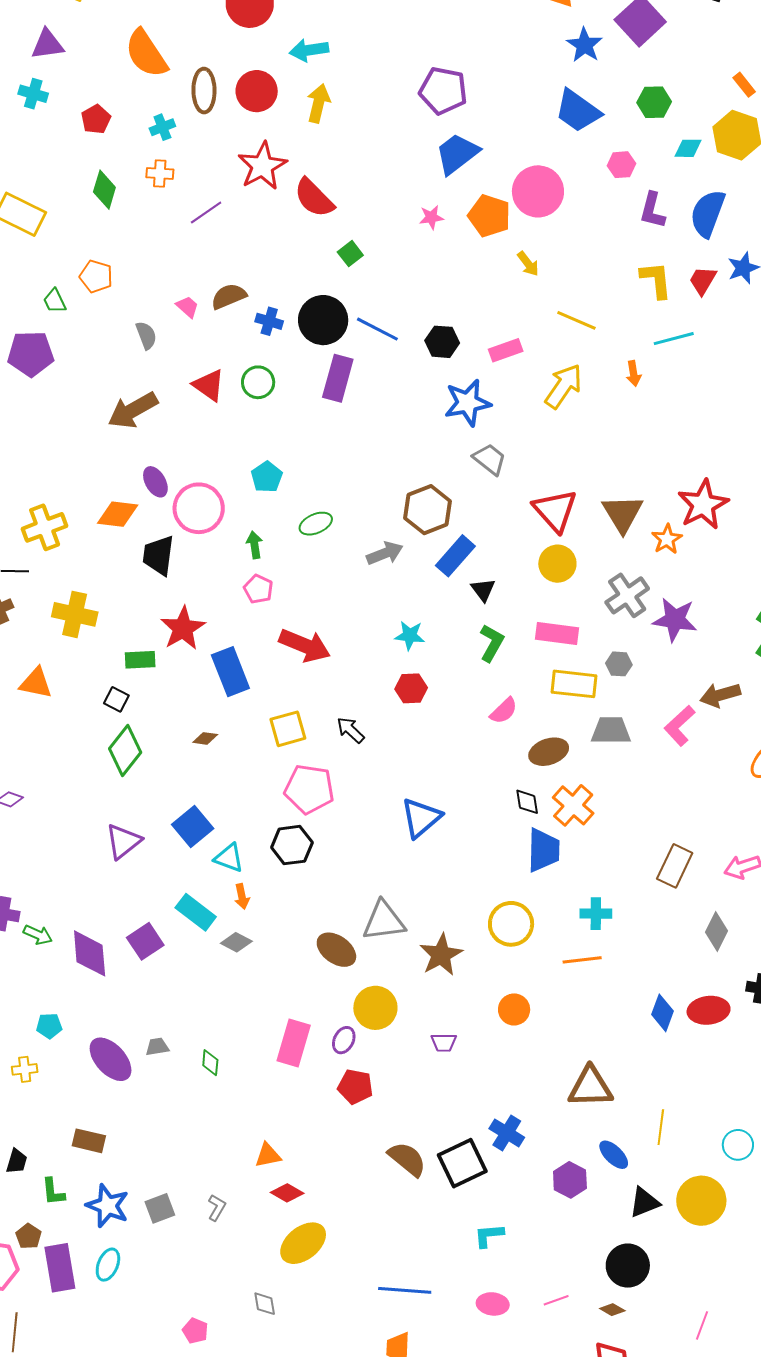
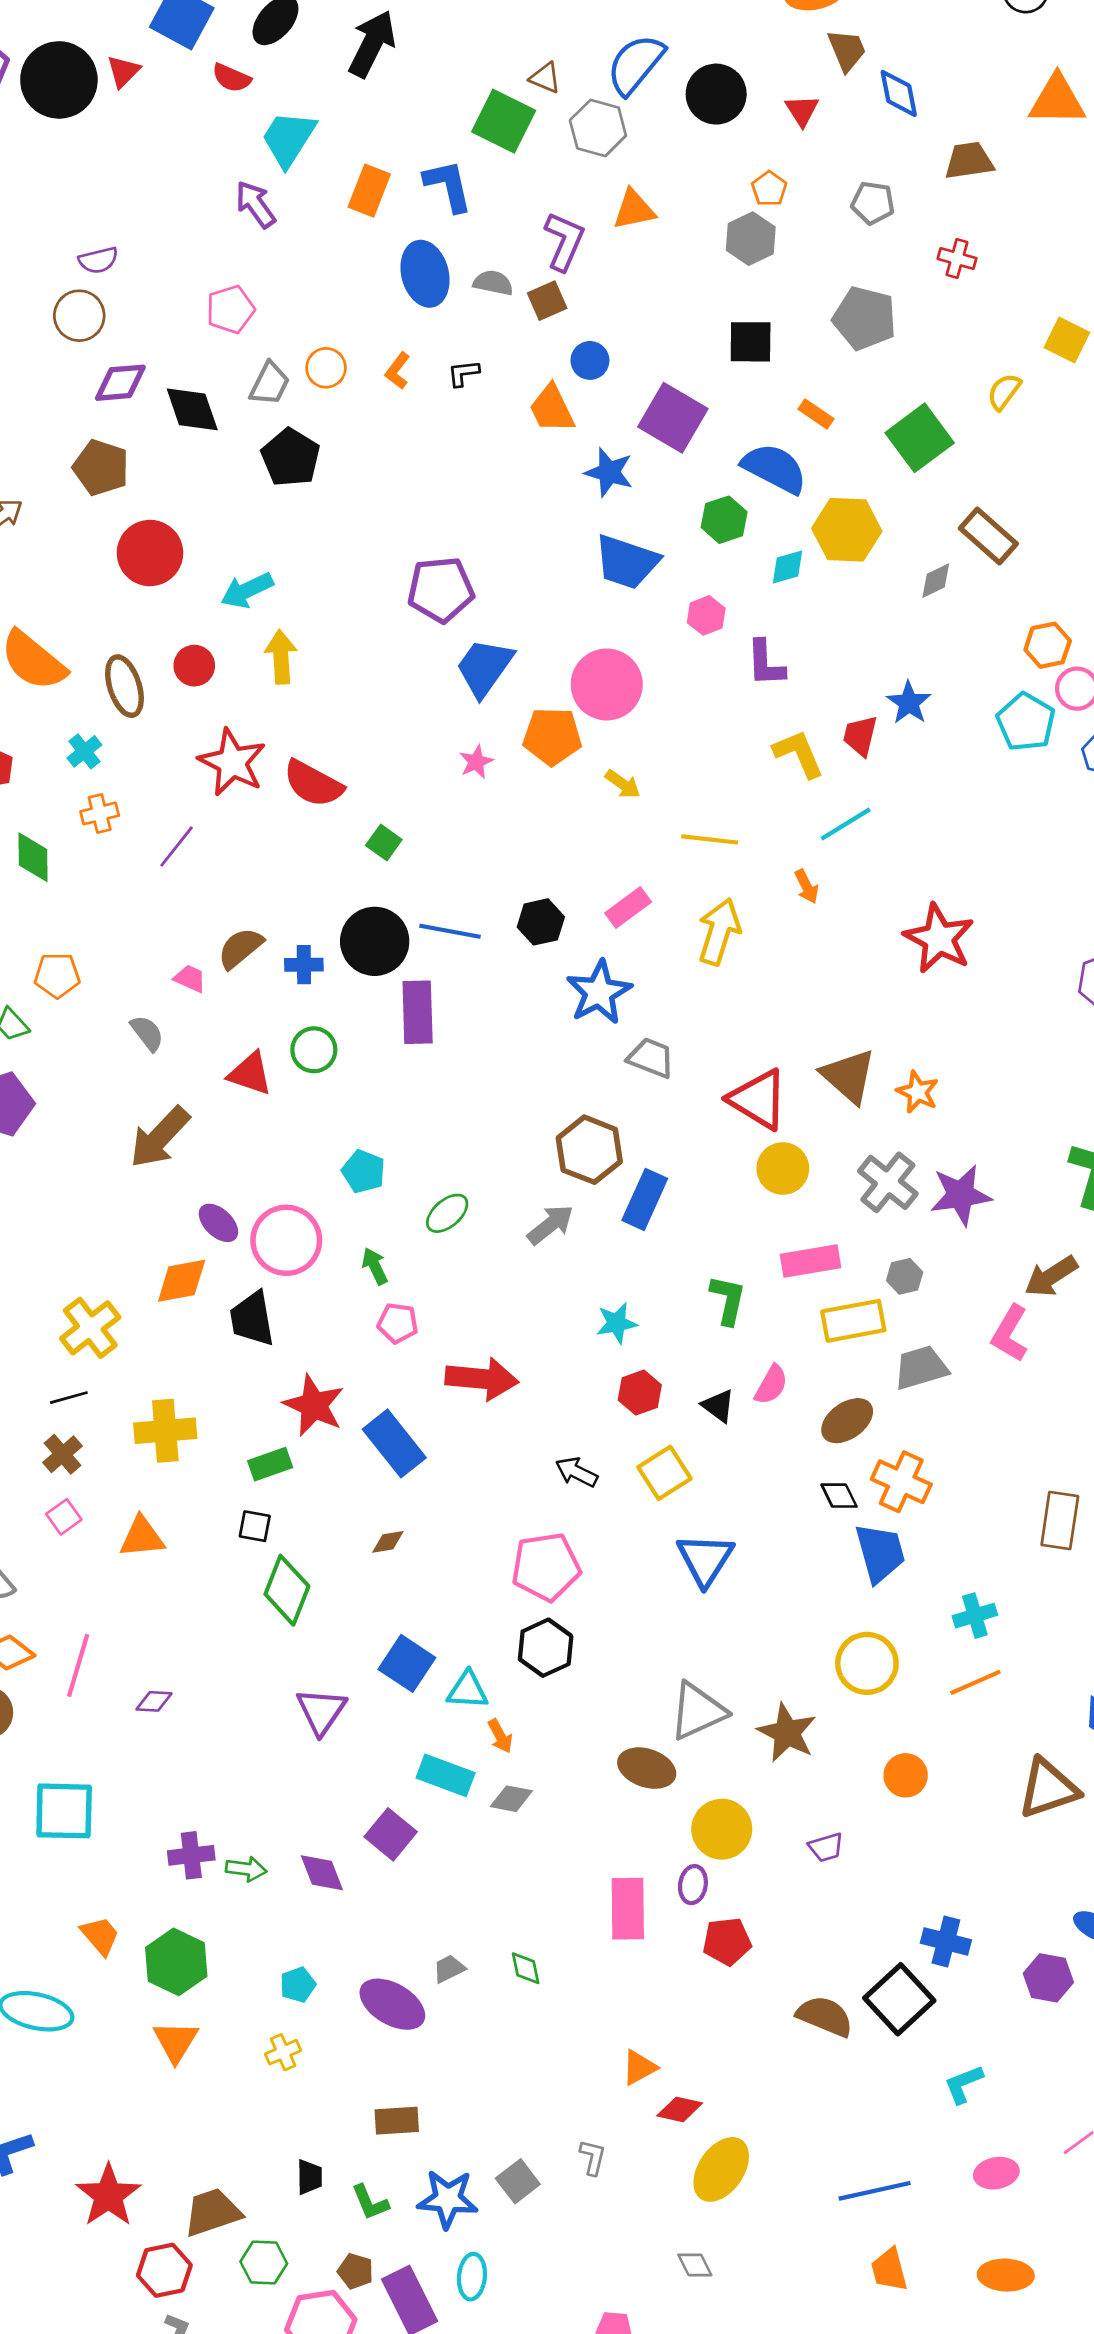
orange rectangle: (744, 85) -> (816, 414), moved
red circle: (257, 91) -> (194, 666), size x0.7
blue semicircle: (708, 213) -> (774, 468), moved, turned 114
red star: (703, 505) -> (939, 939), moved
black triangle: (483, 590) -> (718, 1406), moved
yellow square: (288, 729) -> (664, 1473), moved
purple diamond: (90, 953) -> (322, 1873), size x0.7
brown triangle: (590, 1087) -> (1048, 1788), moved

